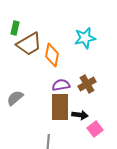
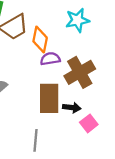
brown cross: (87, 84) -> (80, 72), size x1.5
purple semicircle: (61, 85) -> (50, 59), moved

